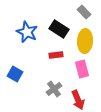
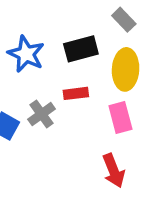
black rectangle: (59, 29) -> (81, 49), turned -48
gray cross: (54, 89) -> (42, 114), moved

